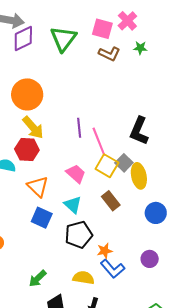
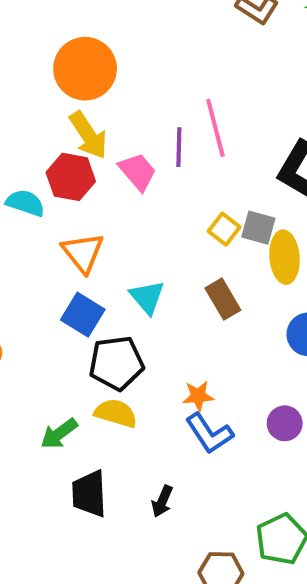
pink line: (99, 142) -> (215, 128), moved
gray square: (124, 163) -> (258, 228), turned -36
yellow square: (107, 166) -> (224, 229), size x0.7
pink trapezoid: (76, 174) -> (138, 172), moved
black pentagon: (79, 235) -> (116, 363), moved
yellow semicircle: (84, 278) -> (116, 413), moved

